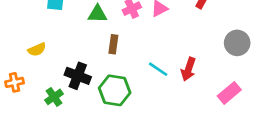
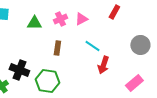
brown rectangle: (113, 44) -> (57, 48), moved
cyan line: (158, 69) -> (92, 46), moved

